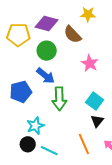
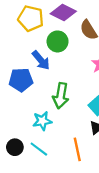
blue arrow: (46, 76) -> (41, 60), moved
cyan star: (35, 126) -> (42, 121), moved
black circle: (28, 144) -> (15, 147), moved

